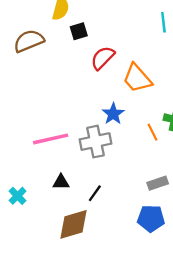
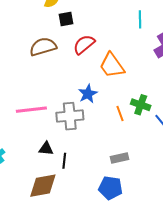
brown semicircle: (29, 41) -> (43, 47), moved
black triangle: (61, 182) -> (46, 149), moved
black line: (95, 193) -> (64, 161), turned -35

